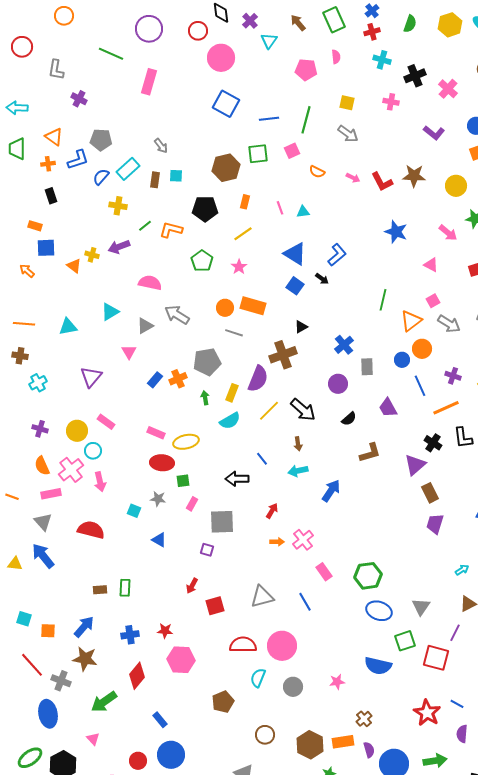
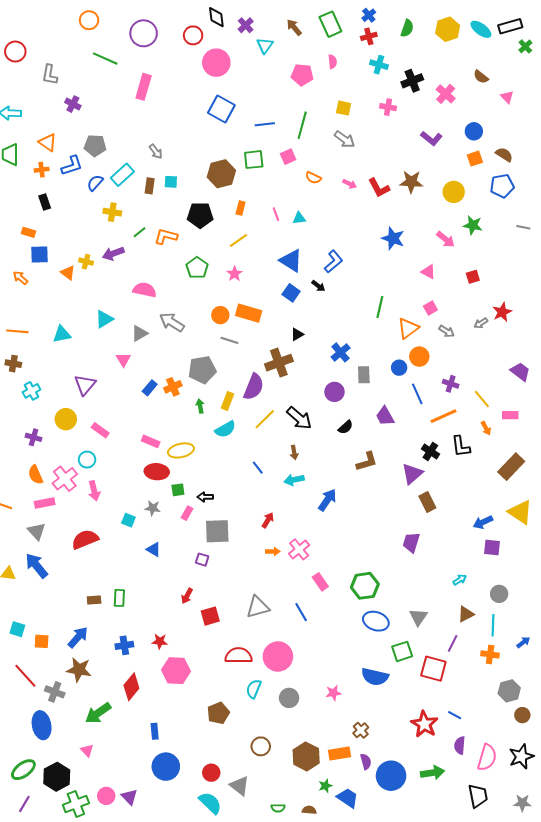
orange circle: (64, 16) -> (89, 20), moved
gray arrow: (449, 324) -> (447, 331), size x0.7
yellow circle: (77, 431) -> (66, 419), moved
black arrow: (237, 479) -> (205, 497), moved, size x0.7
purple trapezoid: (435, 524) -> (411, 542), moved
red semicircle: (91, 530) -> (85, 539), turned -36
blue rectangle: (160, 720) -> (155, 731), turned 35
red circle: (138, 761) -> (211, 773), moved

